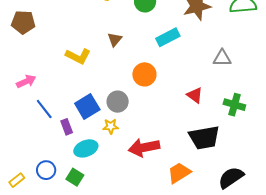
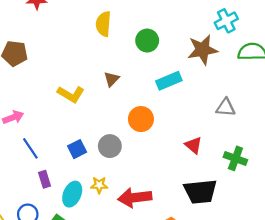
blue square: (87, 106) -> (77, 149), size x0.7
yellow star: (111, 126) -> (99, 185), moved
purple rectangle: (67, 127) -> (45, 179), moved
cyan ellipse: (86, 148) -> (72, 194), turned -50

